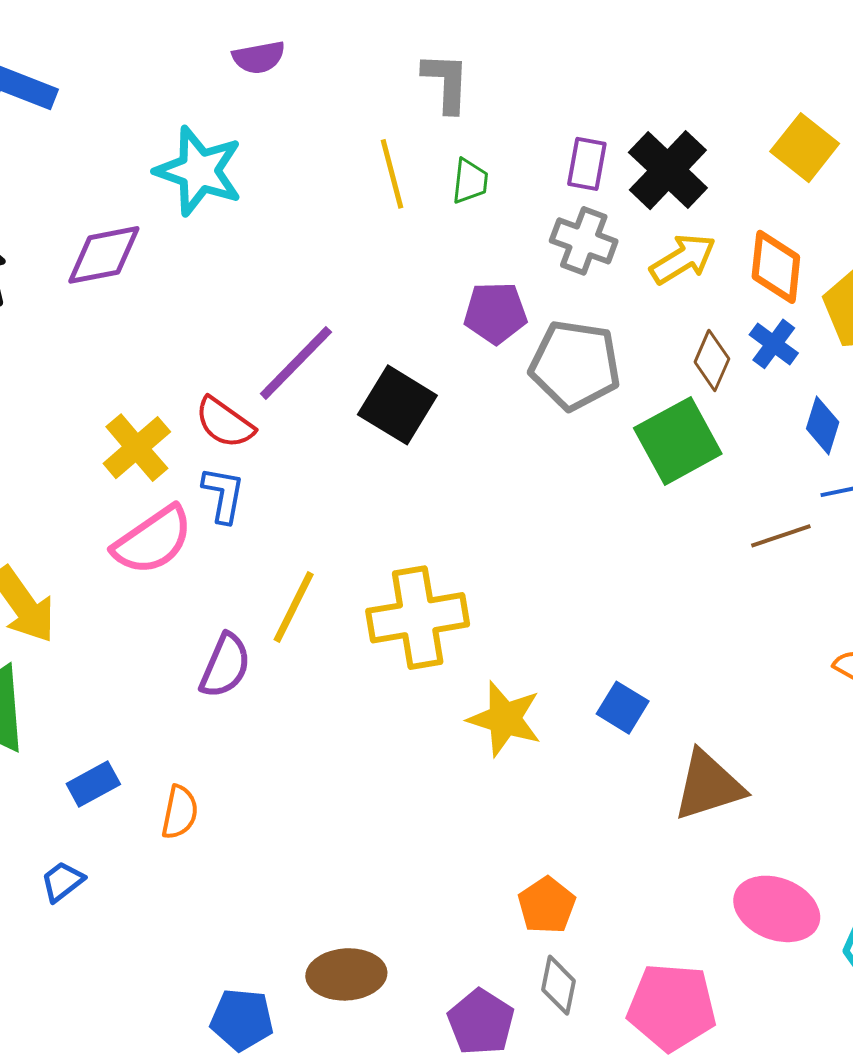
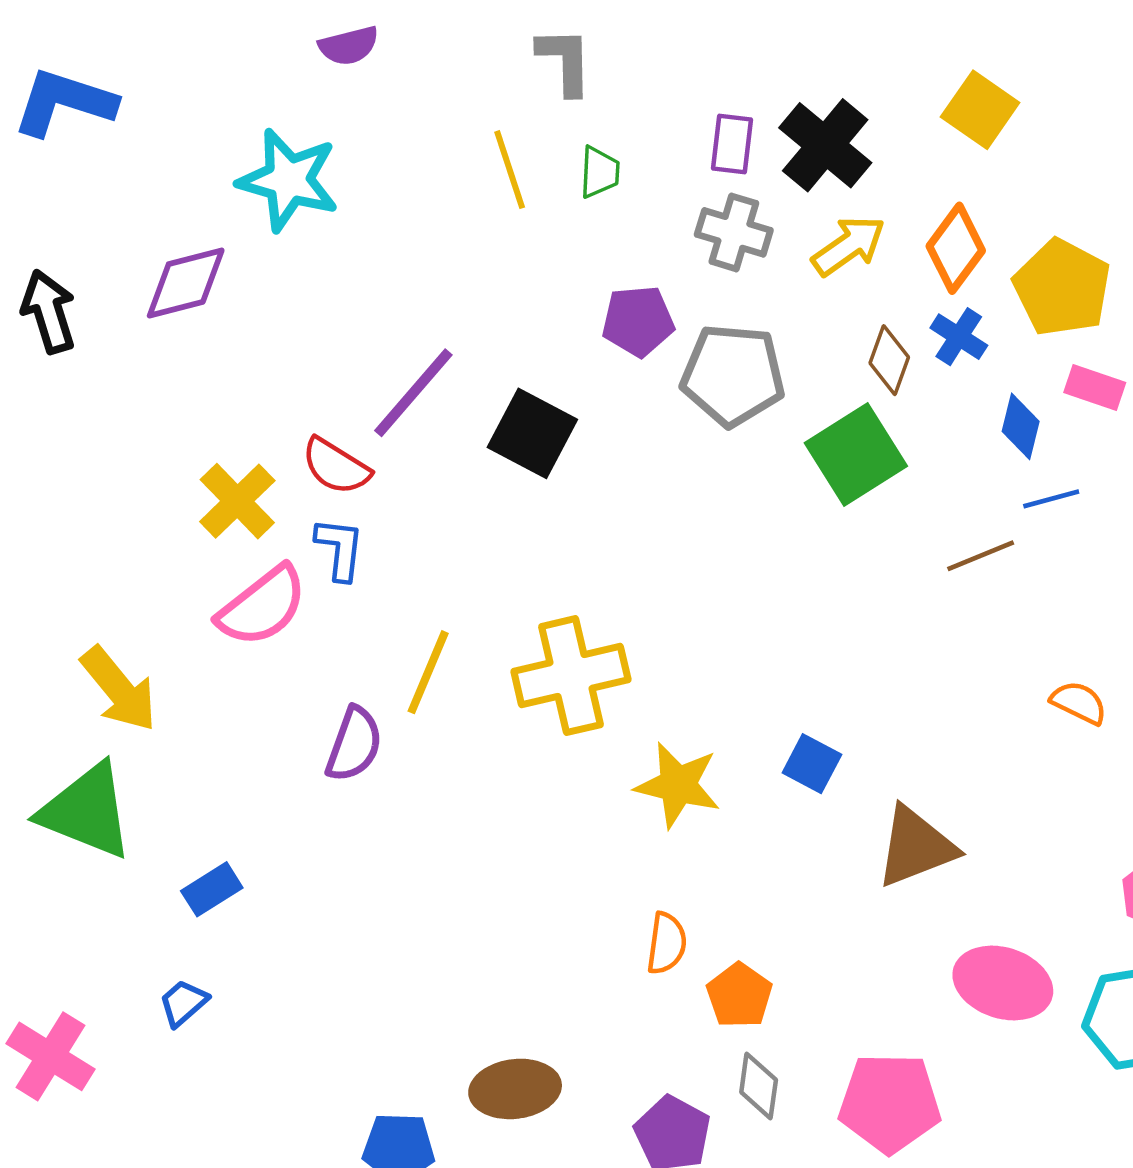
orange diamond: (776, 267) -> (956, 248), turned 34
orange semicircle: (180, 812) -> (666, 943), moved

